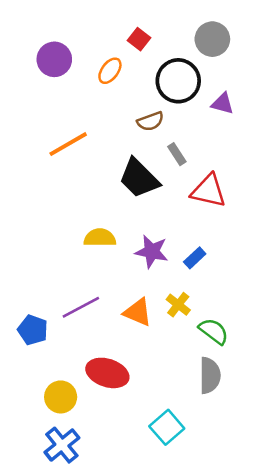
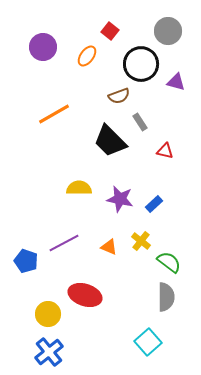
red triangle: (209, 191) -> (165, 151), size x0.6
orange triangle: (138, 312) -> (109, 247), size x0.7
cyan square: (167, 427) -> (148, 342), moved

